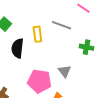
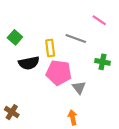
black semicircle: (17, 48) -> (29, 63), turned -108
pink pentagon: (39, 81) -> (59, 73), moved

